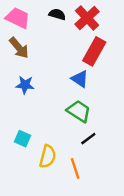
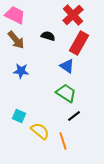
black semicircle: (57, 14) -> (48, 36), moved
yellow semicircle: (48, 157) -> (40, 131), turned -66

